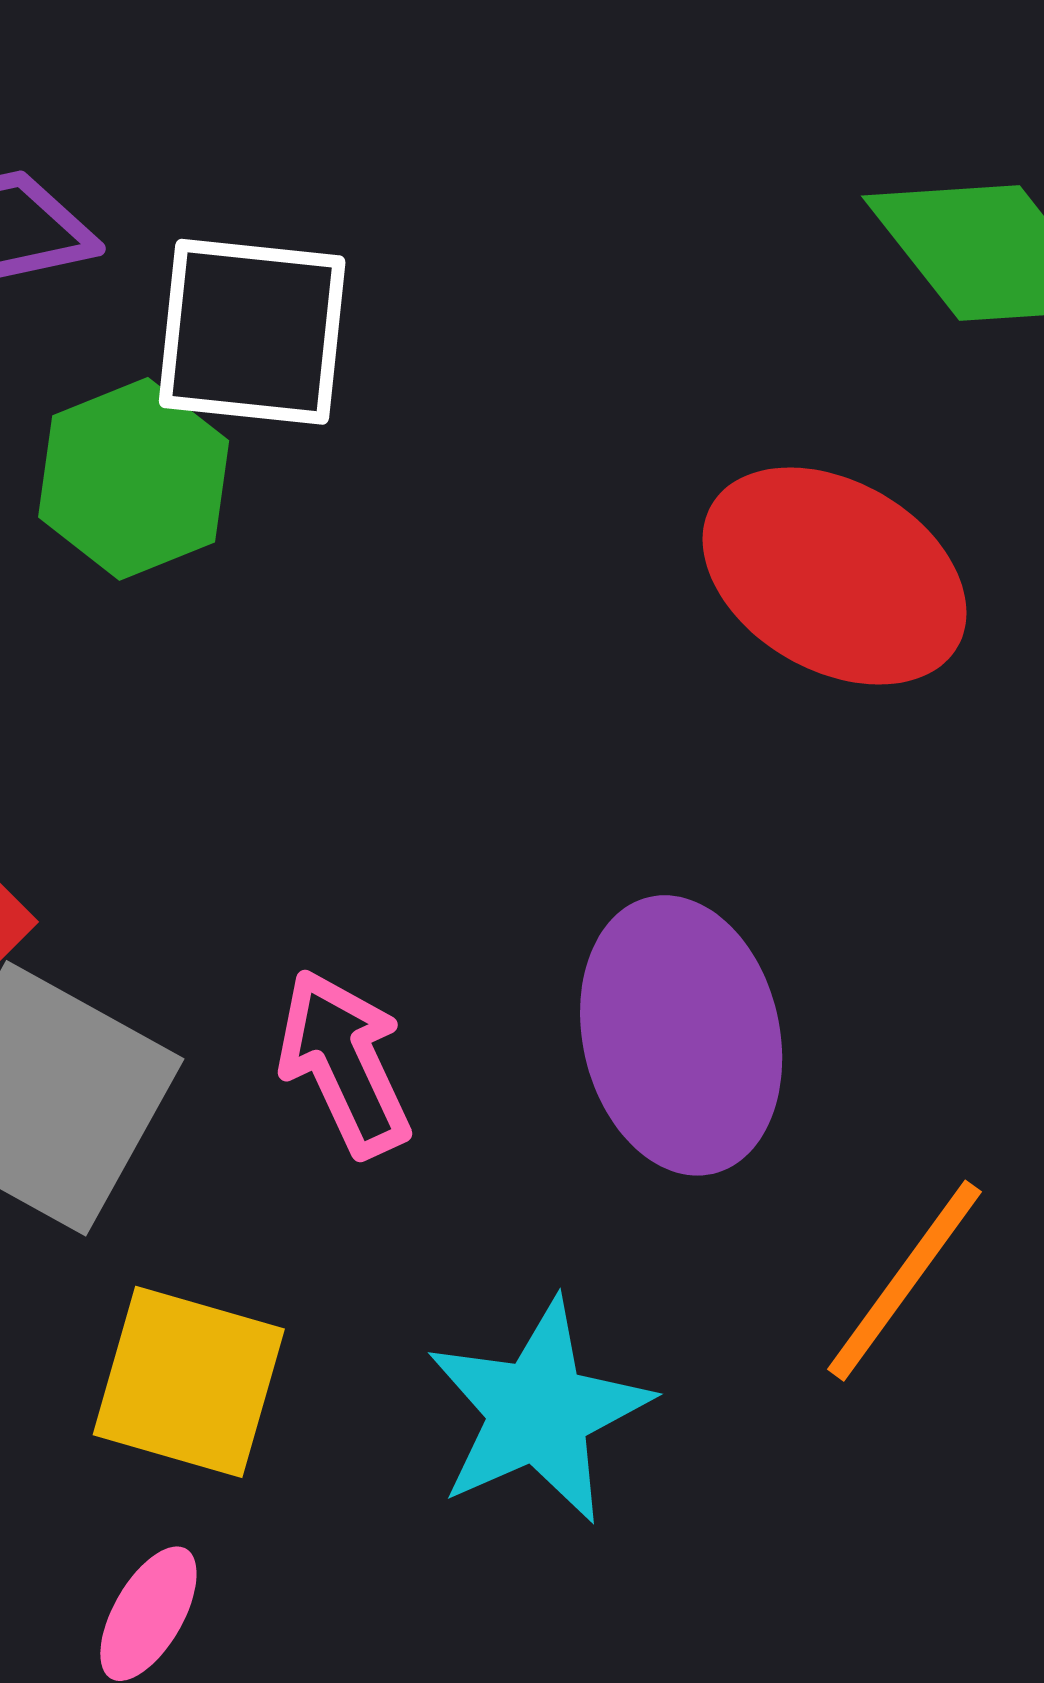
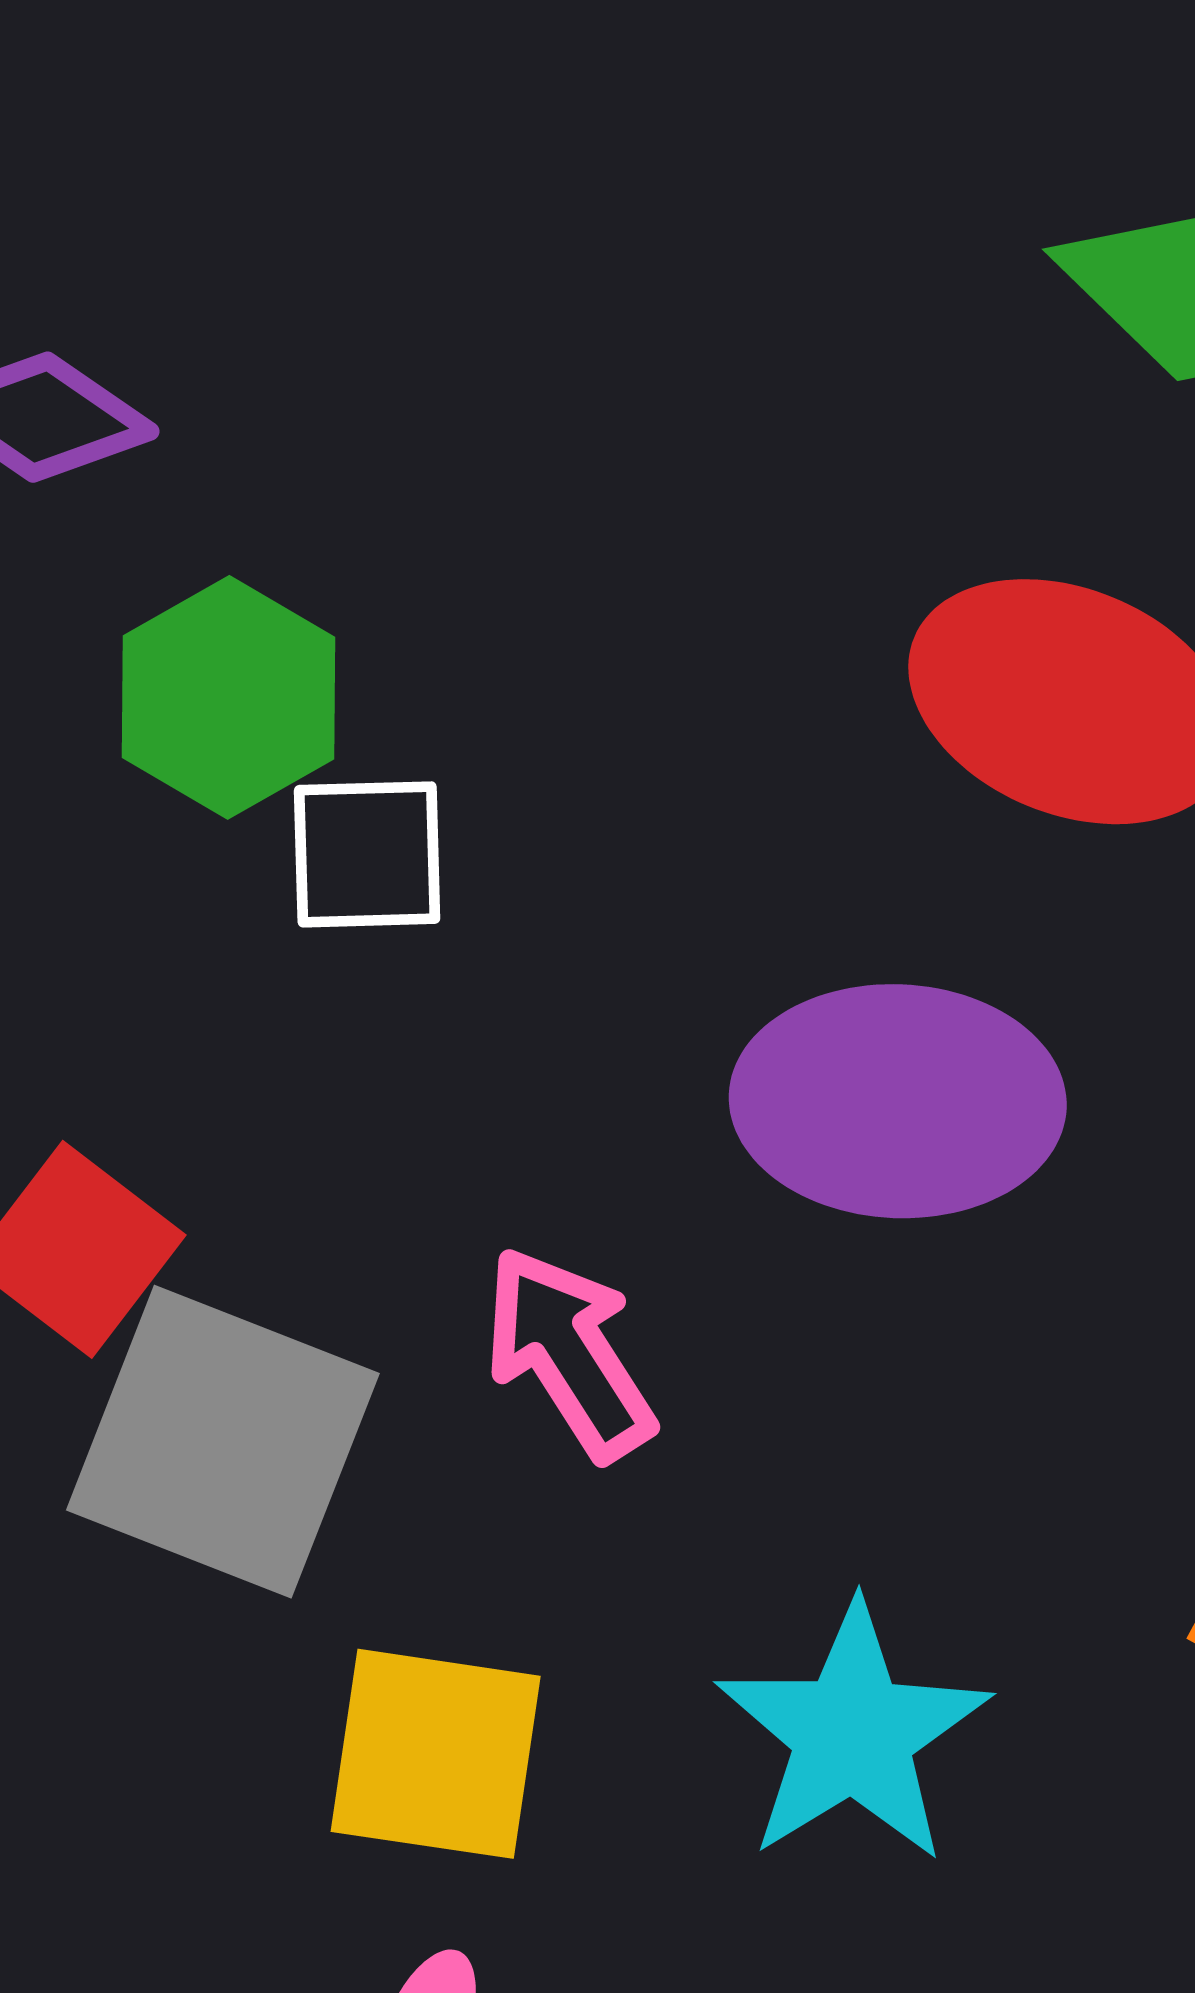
white square: (252, 332) -> (367, 854), moved, size x0.7
purple ellipse: (681, 1035) -> (898, 1101), moved, turned -67

